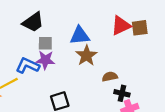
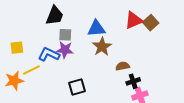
black trapezoid: (33, 22) -> (55, 16), turned -35
brown square: (140, 28) -> (151, 23), turned -35
black cross: (122, 93) -> (133, 81), turned -32

